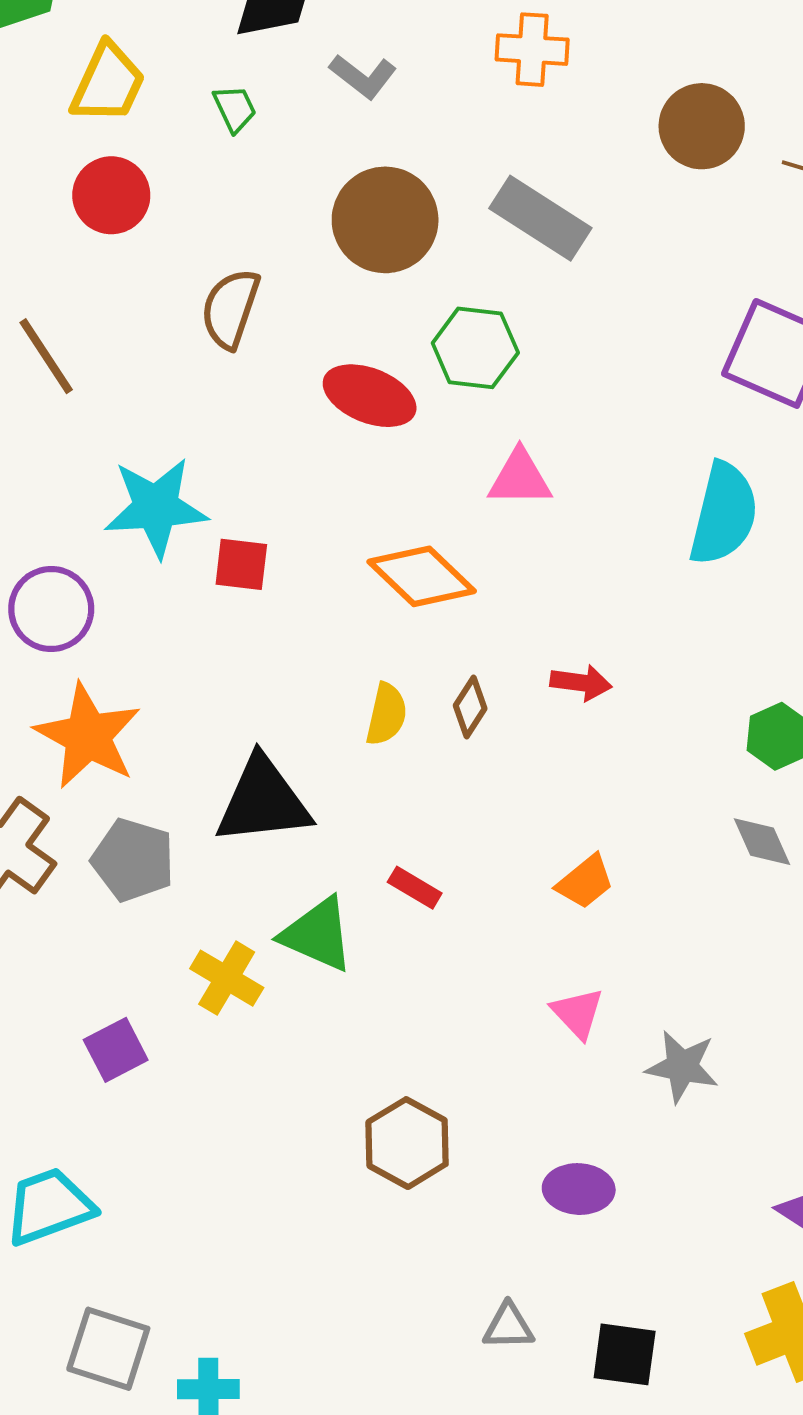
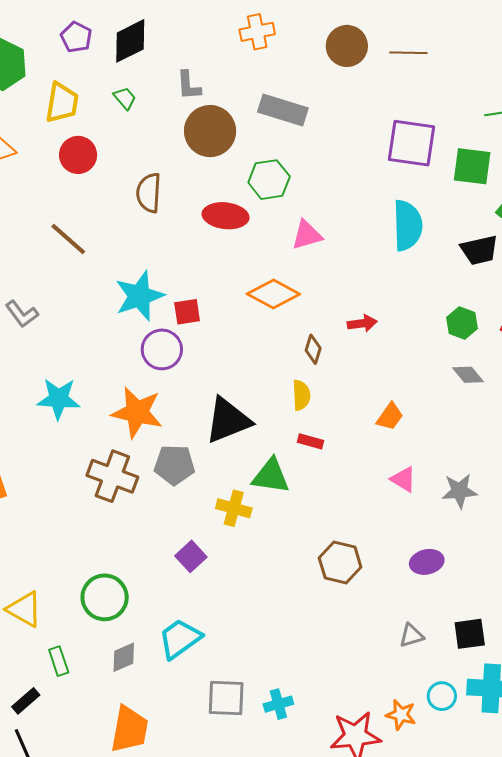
gray L-shape: (363, 76) -> (189, 85), moved, turned 64
purple circle: (51, 609) -> (162, 349), moved
yellow semicircle: (386, 714) -> (301, 395), moved

